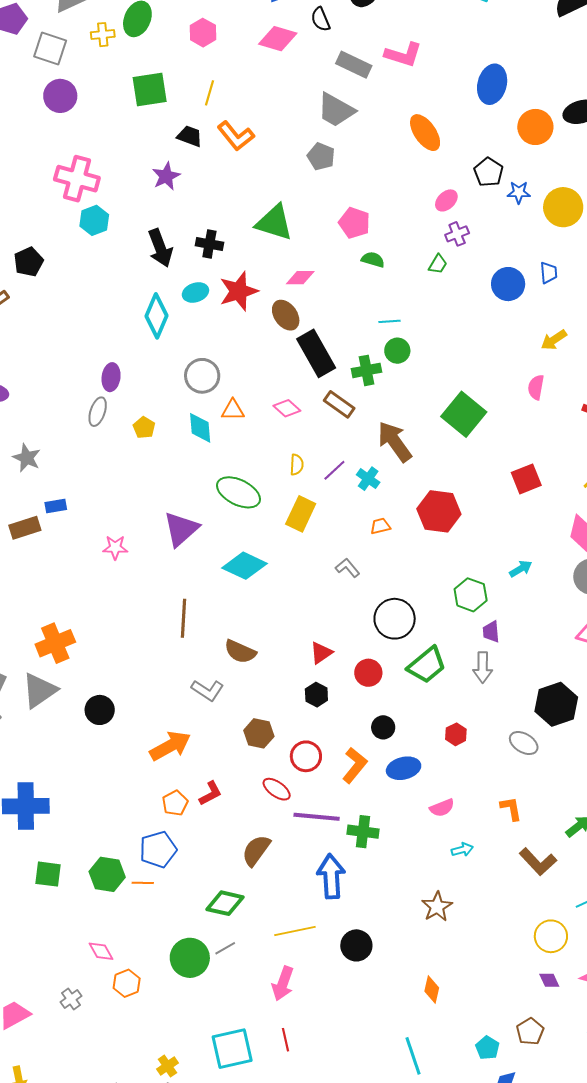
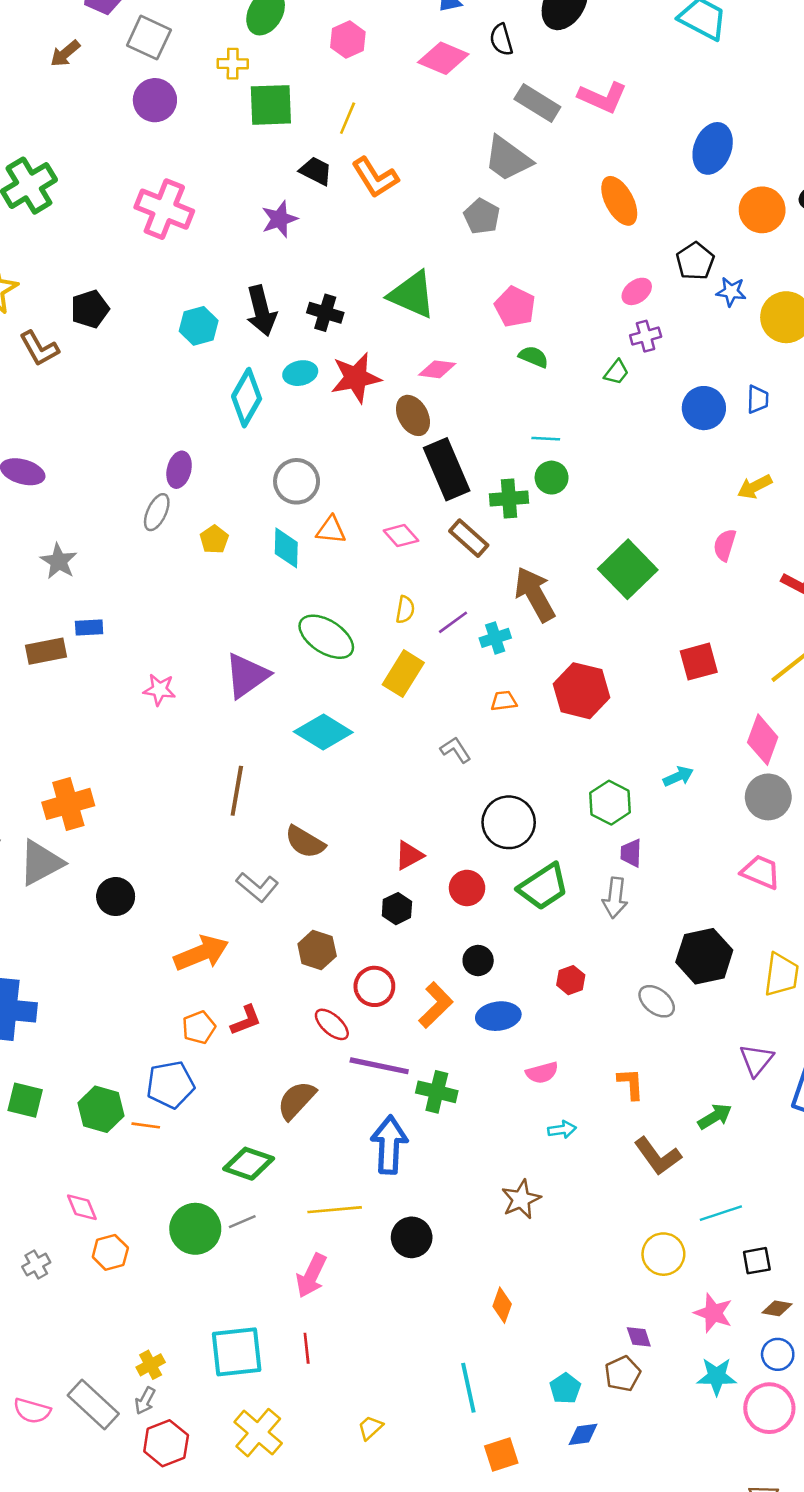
yellow cross: (103, 35) -> (233, 64), moved
cyan hexagon: (94, 220) -> (199, 326), moved
cyan cross: (368, 479) -> (495, 638), turned 30
purple diamond: (549, 980) -> (639, 1337), moved

